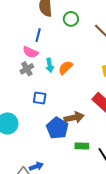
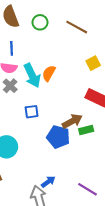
cyan arrow: (50, 65) -> (32, 75), size x1.6
green rectangle: (82, 146) -> (86, 130), moved

